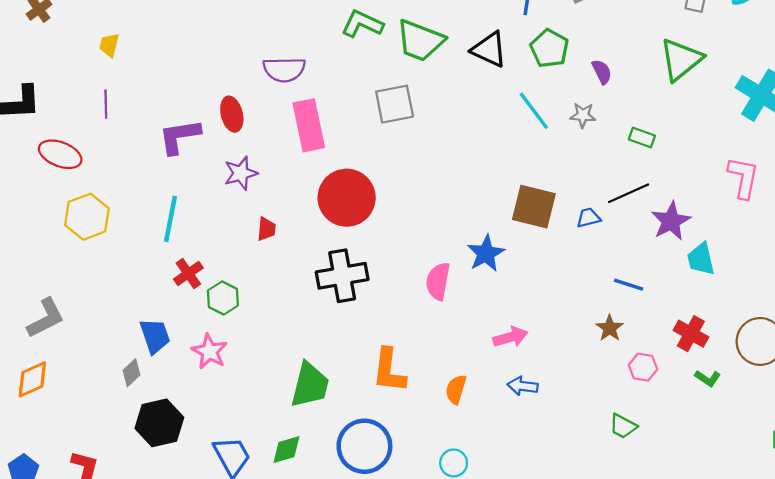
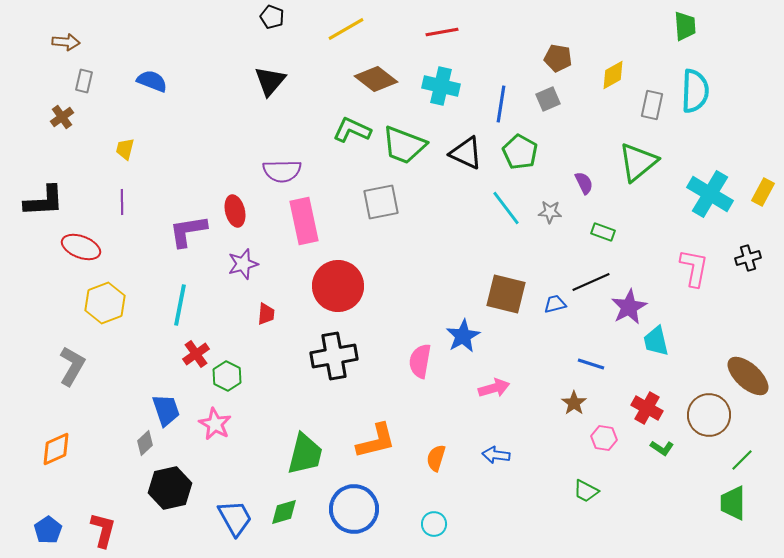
purple semicircle: (602, 72) -> (584, 183), moved
gray L-shape: (46, 318) -> (72, 366), moved, turned -33
pink arrow: (510, 337) -> (494, 388), moved
orange L-shape: (389, 370) -> (376, 441), turned -111

